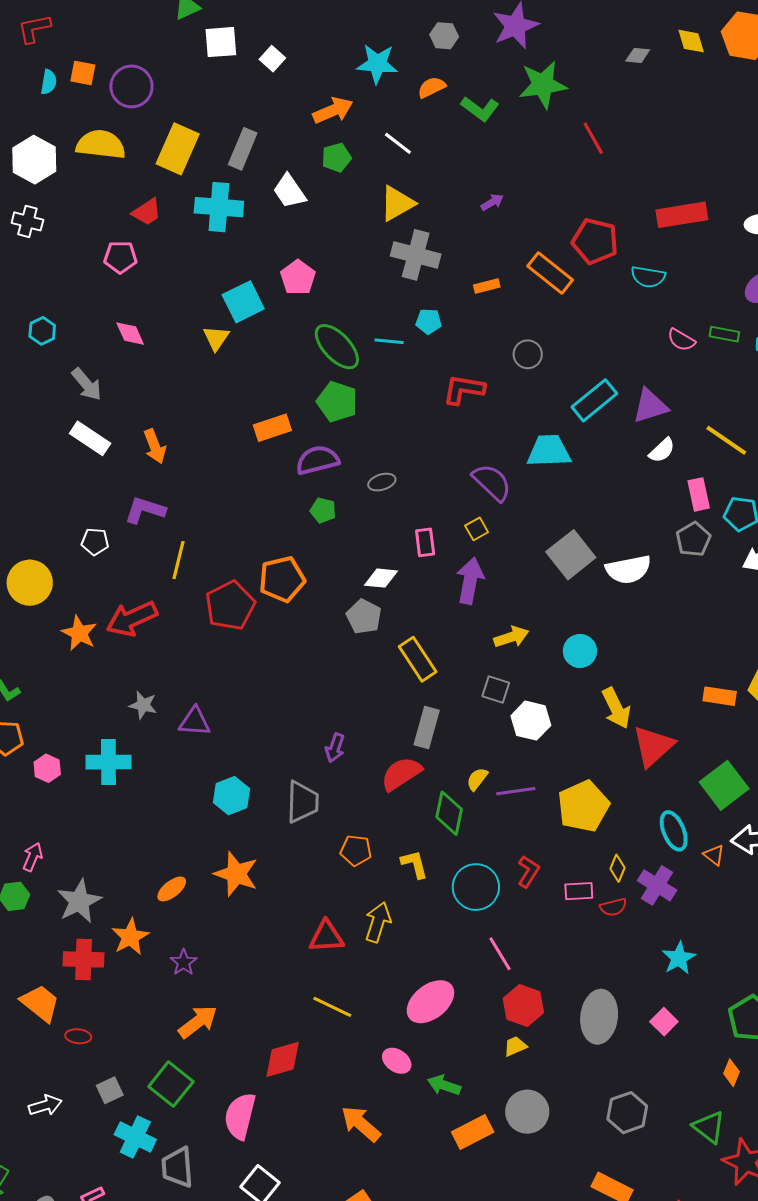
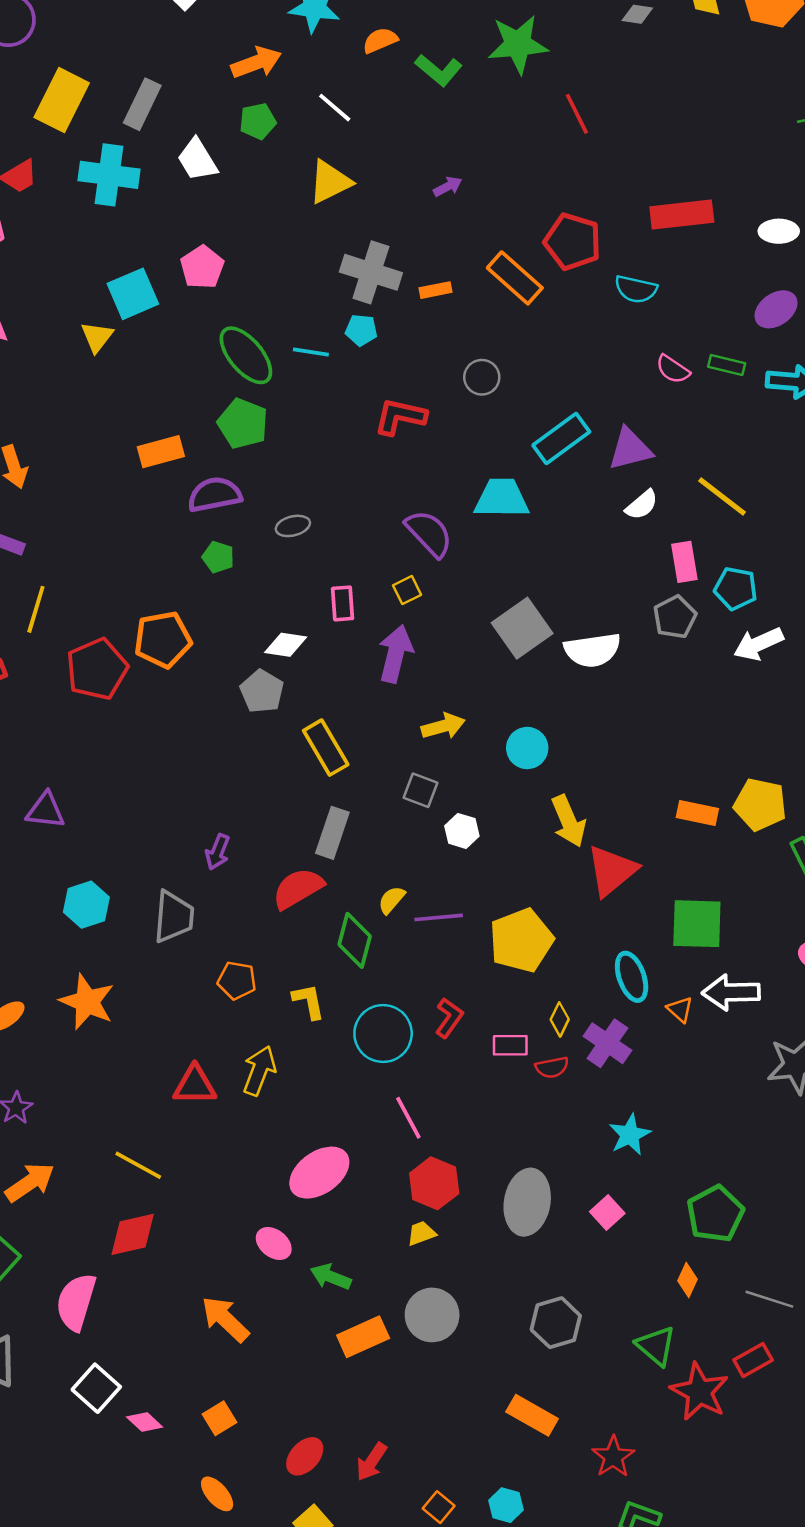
gray cross: (416, 255) -> (371, 272), moved
white hexagon: (531, 721) -> (462, 831), size x0.7
green square: (724, 785) -> (697, 924), turned 36
yellow line: (332, 1007) -> (138, 1165), moved

